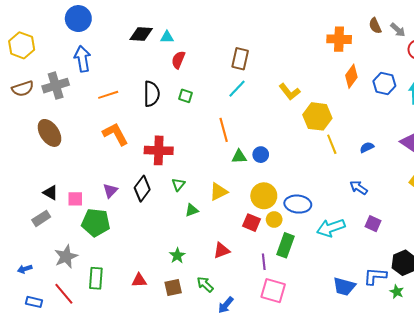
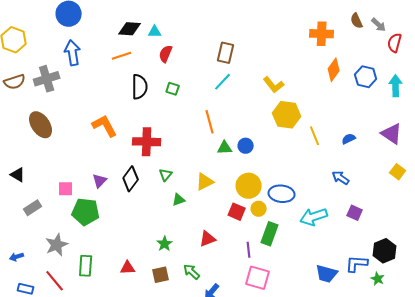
orange line: (108, 95) -> (122, 56), moved
yellow hexagon: (317, 116) -> (287, 115), moved
black triangle: (50, 193) -> (18, 175), moved

